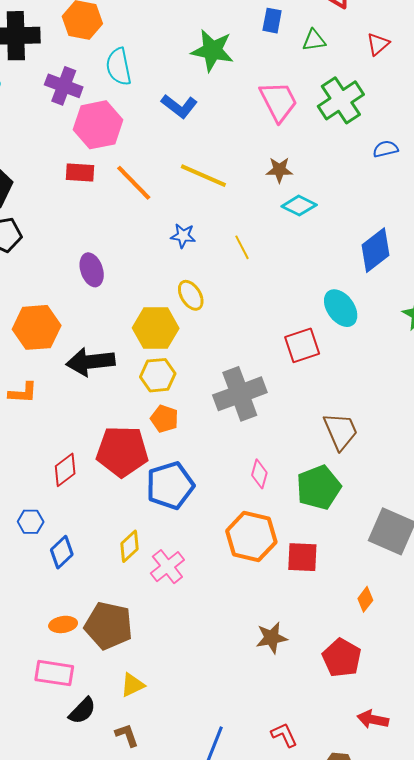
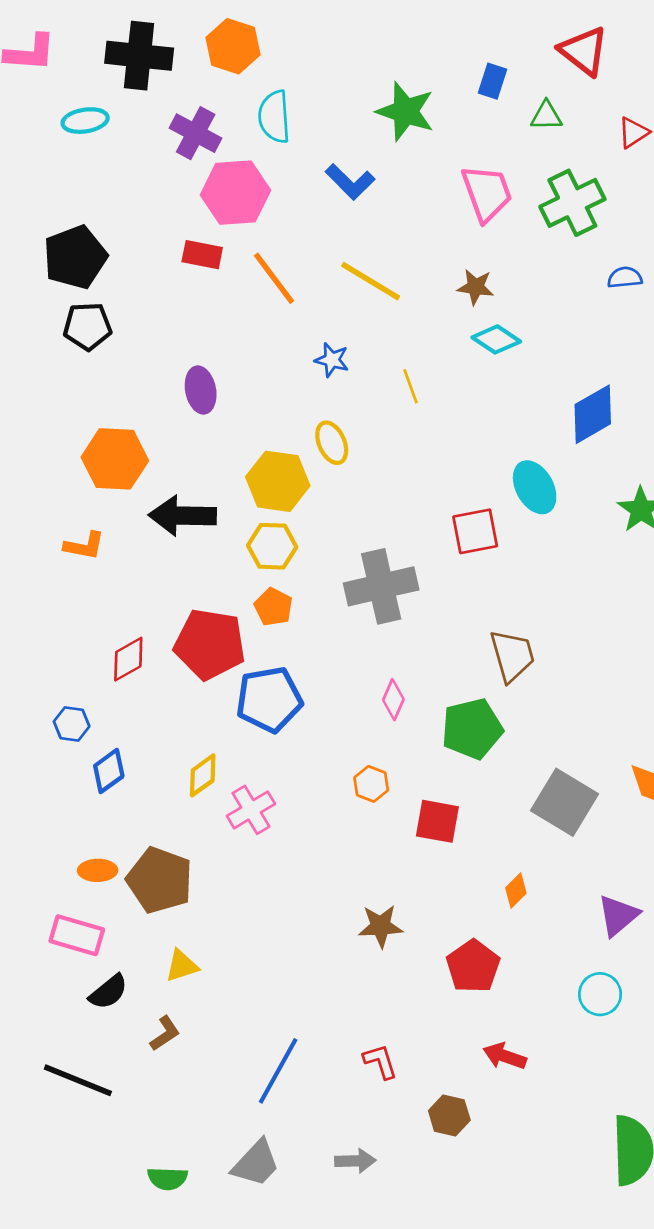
orange hexagon: (251, 536) -> (371, 784), size x0.5
brown L-shape: (127, 735) -> (165, 1033), turned 68

